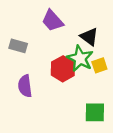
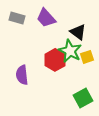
gray rectangle: (18, 46) -> (17, 18), moved
green square: (95, 112) -> (83, 98), turned -30

